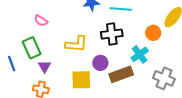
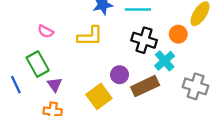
black cross: (112, 34) -> (144, 40), moved, turned 30
yellow L-shape: (76, 44) -> (90, 36), moved
yellow square: (81, 80) -> (99, 96), turned -30

